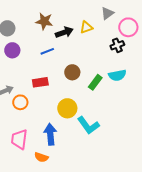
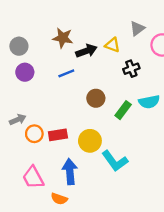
yellow triangle: (86, 27) -> (112, 45), turned 40
black cross: (117, 45) -> (131, 69), moved
red rectangle: (40, 82) -> (58, 135), moved
pink trapezoid: (19, 139) -> (33, 178), turned -35

